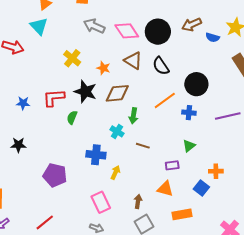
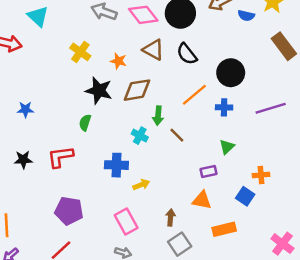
red L-shape: (54, 98) -> (60, 157), moved
brown line: (143, 146) -> (177, 135), moved, turned 32
yellow arrow: (115, 172) -> (141, 185), turned 48
purple pentagon: (55, 175) -> (69, 211), moved

